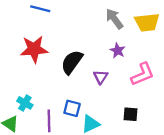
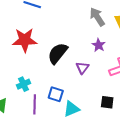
cyan cross: (25, 103) -> (23, 84), moved, turned 32

